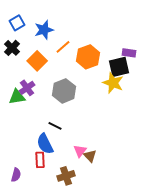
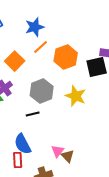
blue star: (44, 30) -> (35, 27), moved
yellow star: (113, 83) -> (76, 96), moved
black line: (55, 126) -> (33, 114), moved, turned -40

